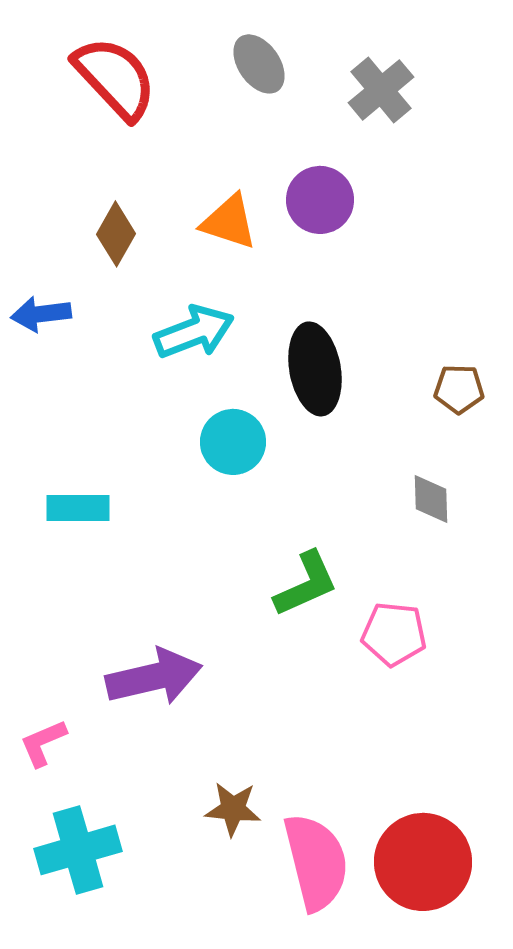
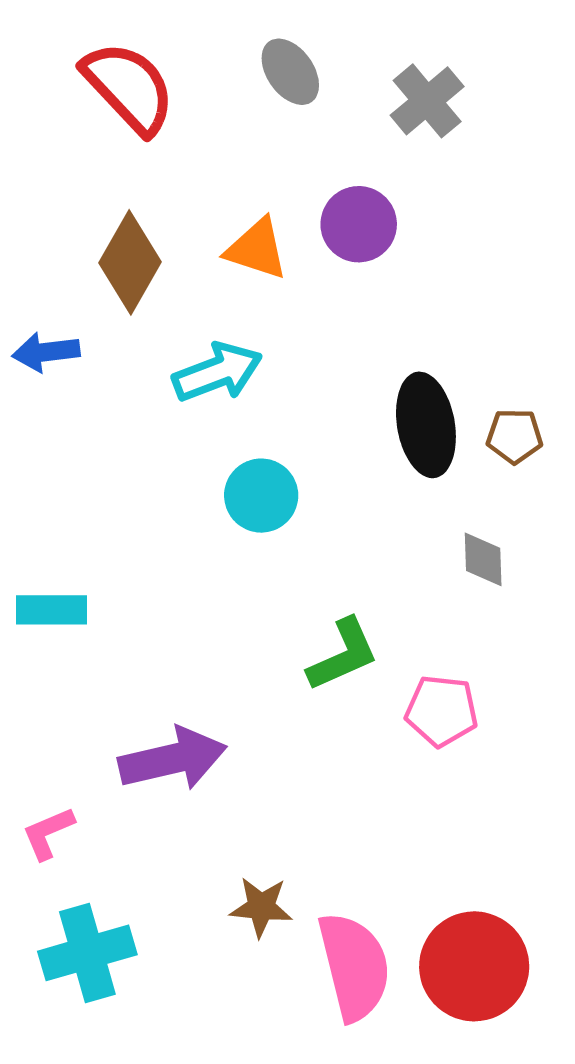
brown diamond: (116, 234) -> (130, 262), size x1.4
black ellipse: (315, 369) -> (426, 425), moved
cyan rectangle: (78, 508) -> (52, 610), moved

